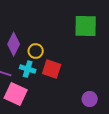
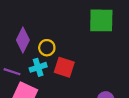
cyan cross: (28, 69) -> (38, 67), turned -35

